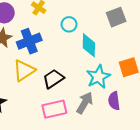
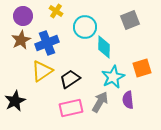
cyan circle: (69, 24) -> (85, 27), size x1.5

